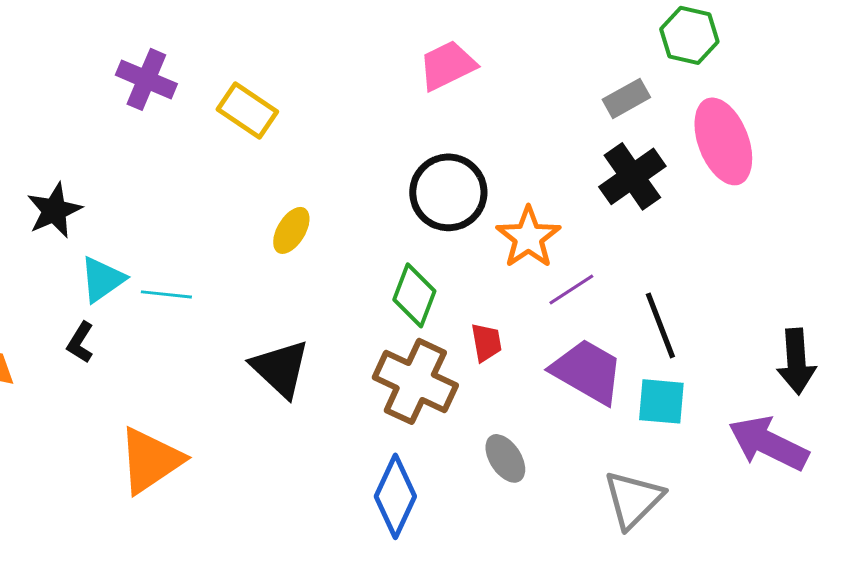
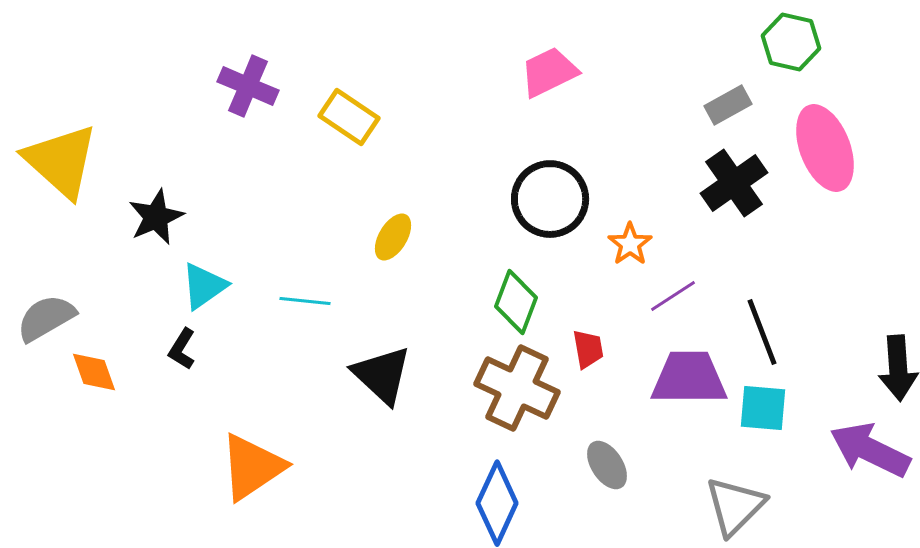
orange star: (528, 237) -> (630, 244), size x0.7
cyan line: (166, 294) -> (305, 301), moved
purple trapezoid: (587, 371) -> (689, 378), turned -30

